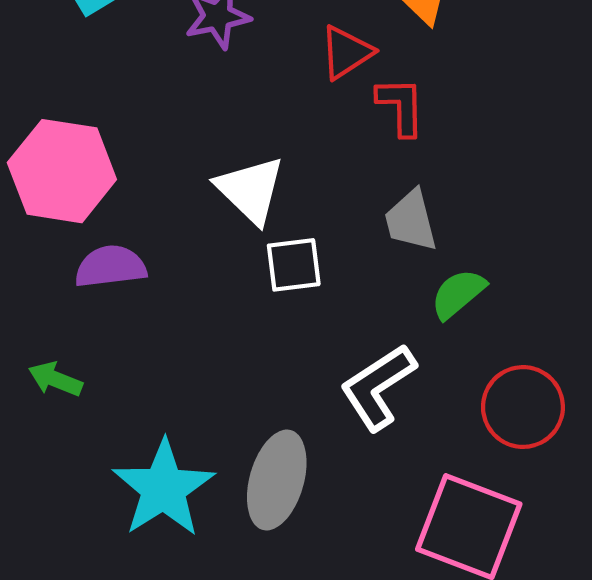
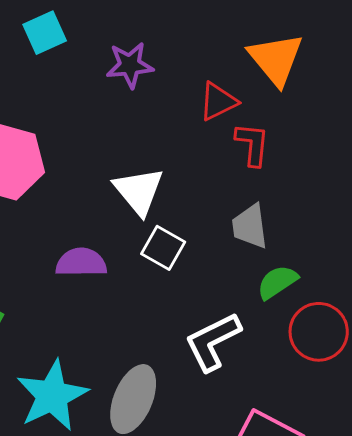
white square: (294, 265) -> (163, 248), turned 30
purple semicircle: (110, 267) -> (81, 262), moved
red circle: (523, 407) -> (319, 332), moved

